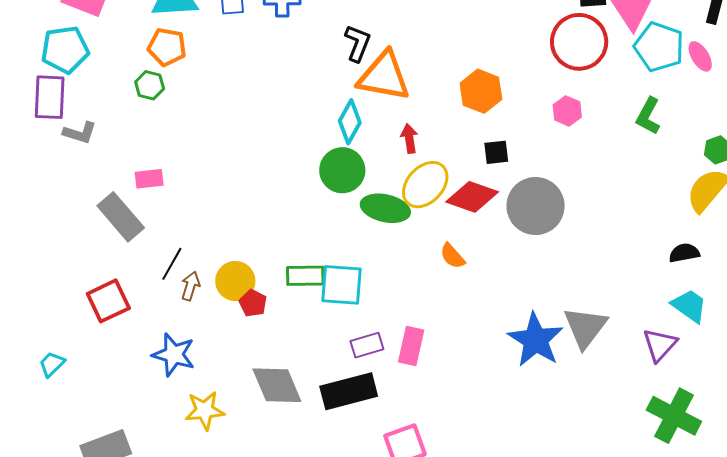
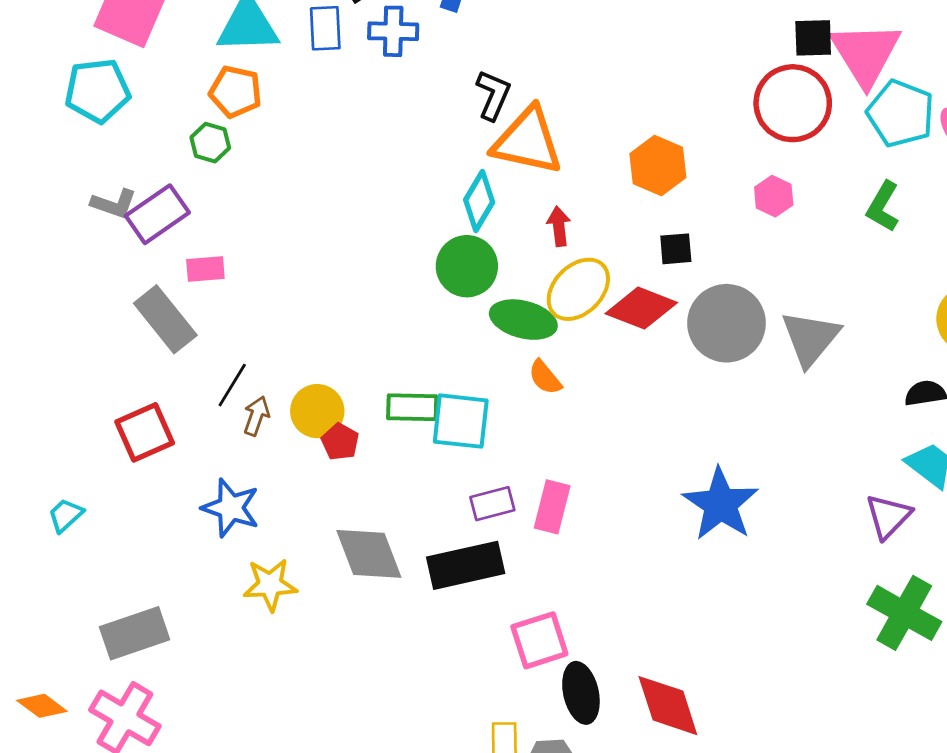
purple rectangle: (50, 97) -> (157, 214), moved, turned 51
orange semicircle: (452, 256) -> (545, 377), moved
gray triangle: (585, 327) -> (810, 338), moved

